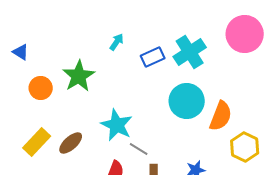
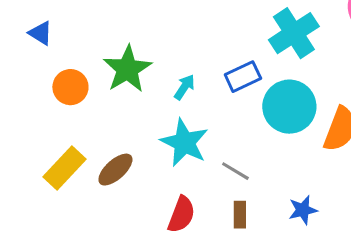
cyan arrow: (117, 42) -> (184, 87), moved
blue rectangle: (153, 57) -> (243, 77), moved
gray line: (139, 149) -> (235, 171), moved

